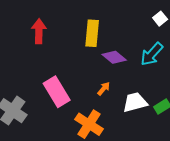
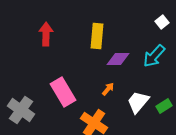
purple diamond: (114, 57) -> (118, 59), turned -40
white trapezoid: (135, 102) -> (138, 102), turned -35

